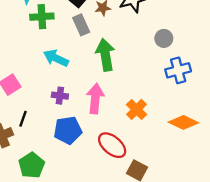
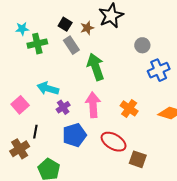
cyan arrow: (56, 58) -> (48, 88), moved
purple cross: (60, 96) -> (63, 107), turned -32

